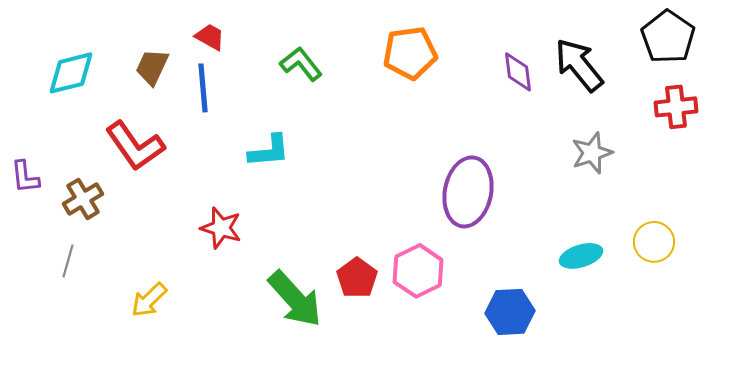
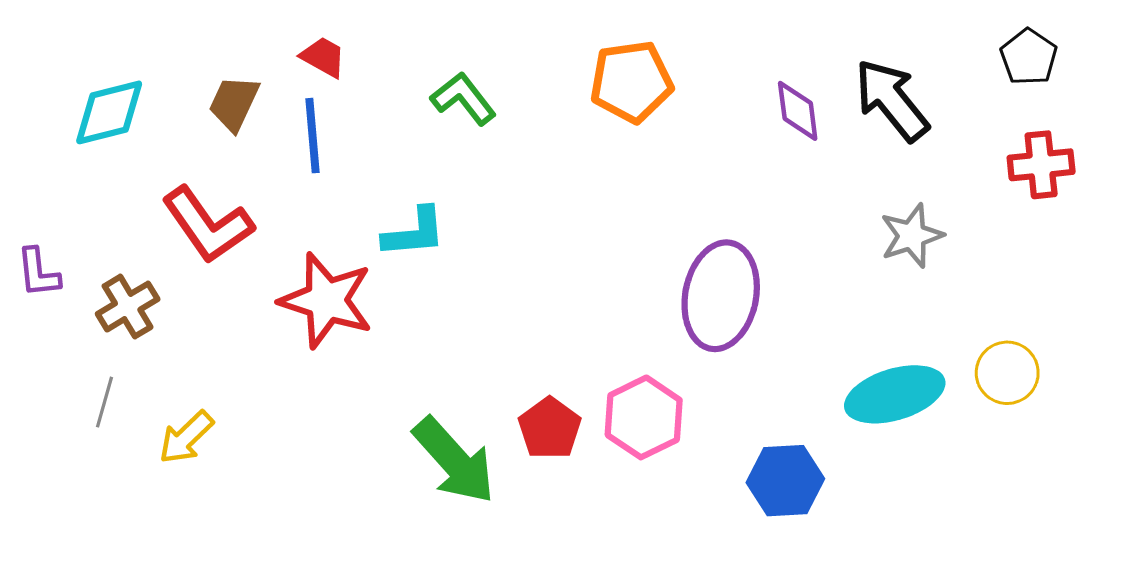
black pentagon: (668, 37) -> (1029, 57), size x0.7
red star: (221, 228) -> (326, 300), moved, size x1.5
cyan ellipse: (581, 256) -> (895, 394), size x1.5
yellow arrow: (149, 300) -> (186, 437), moved

